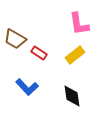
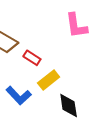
yellow rectangle: (75, 55) -> (49, 80), moved

